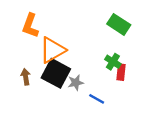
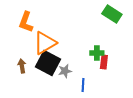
green rectangle: (119, 24) -> (112, 14), moved
green cross: (113, 62) -> (97, 53), turned -32
blue line: (97, 99) -> (83, 85), turned 64

